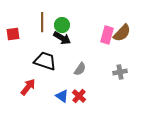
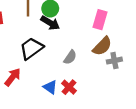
brown semicircle: (122, 33) -> (102, 46), moved
black trapezoid: (45, 61) -> (31, 48), turned -55

